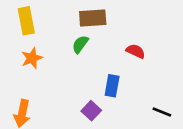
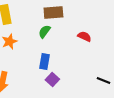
blue rectangle: (112, 86) -> (44, 62), moved

